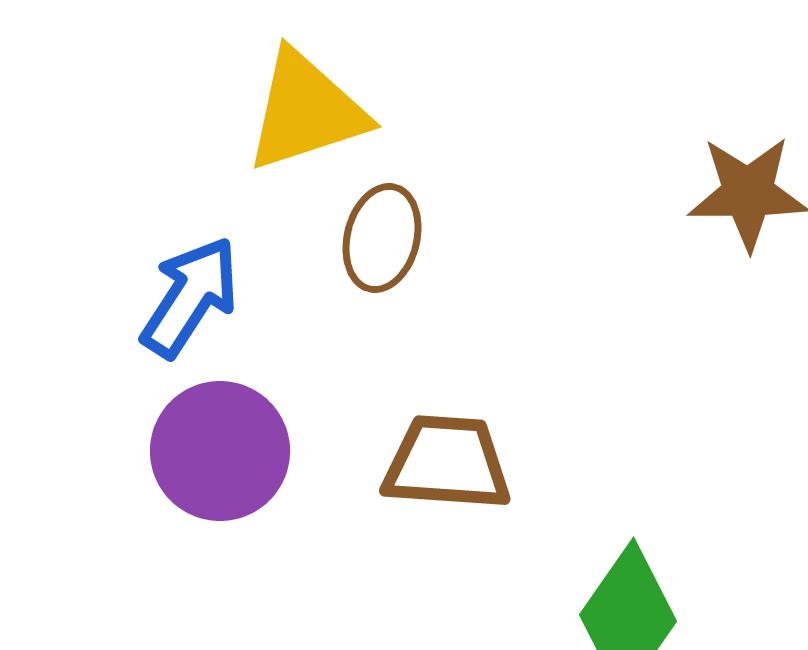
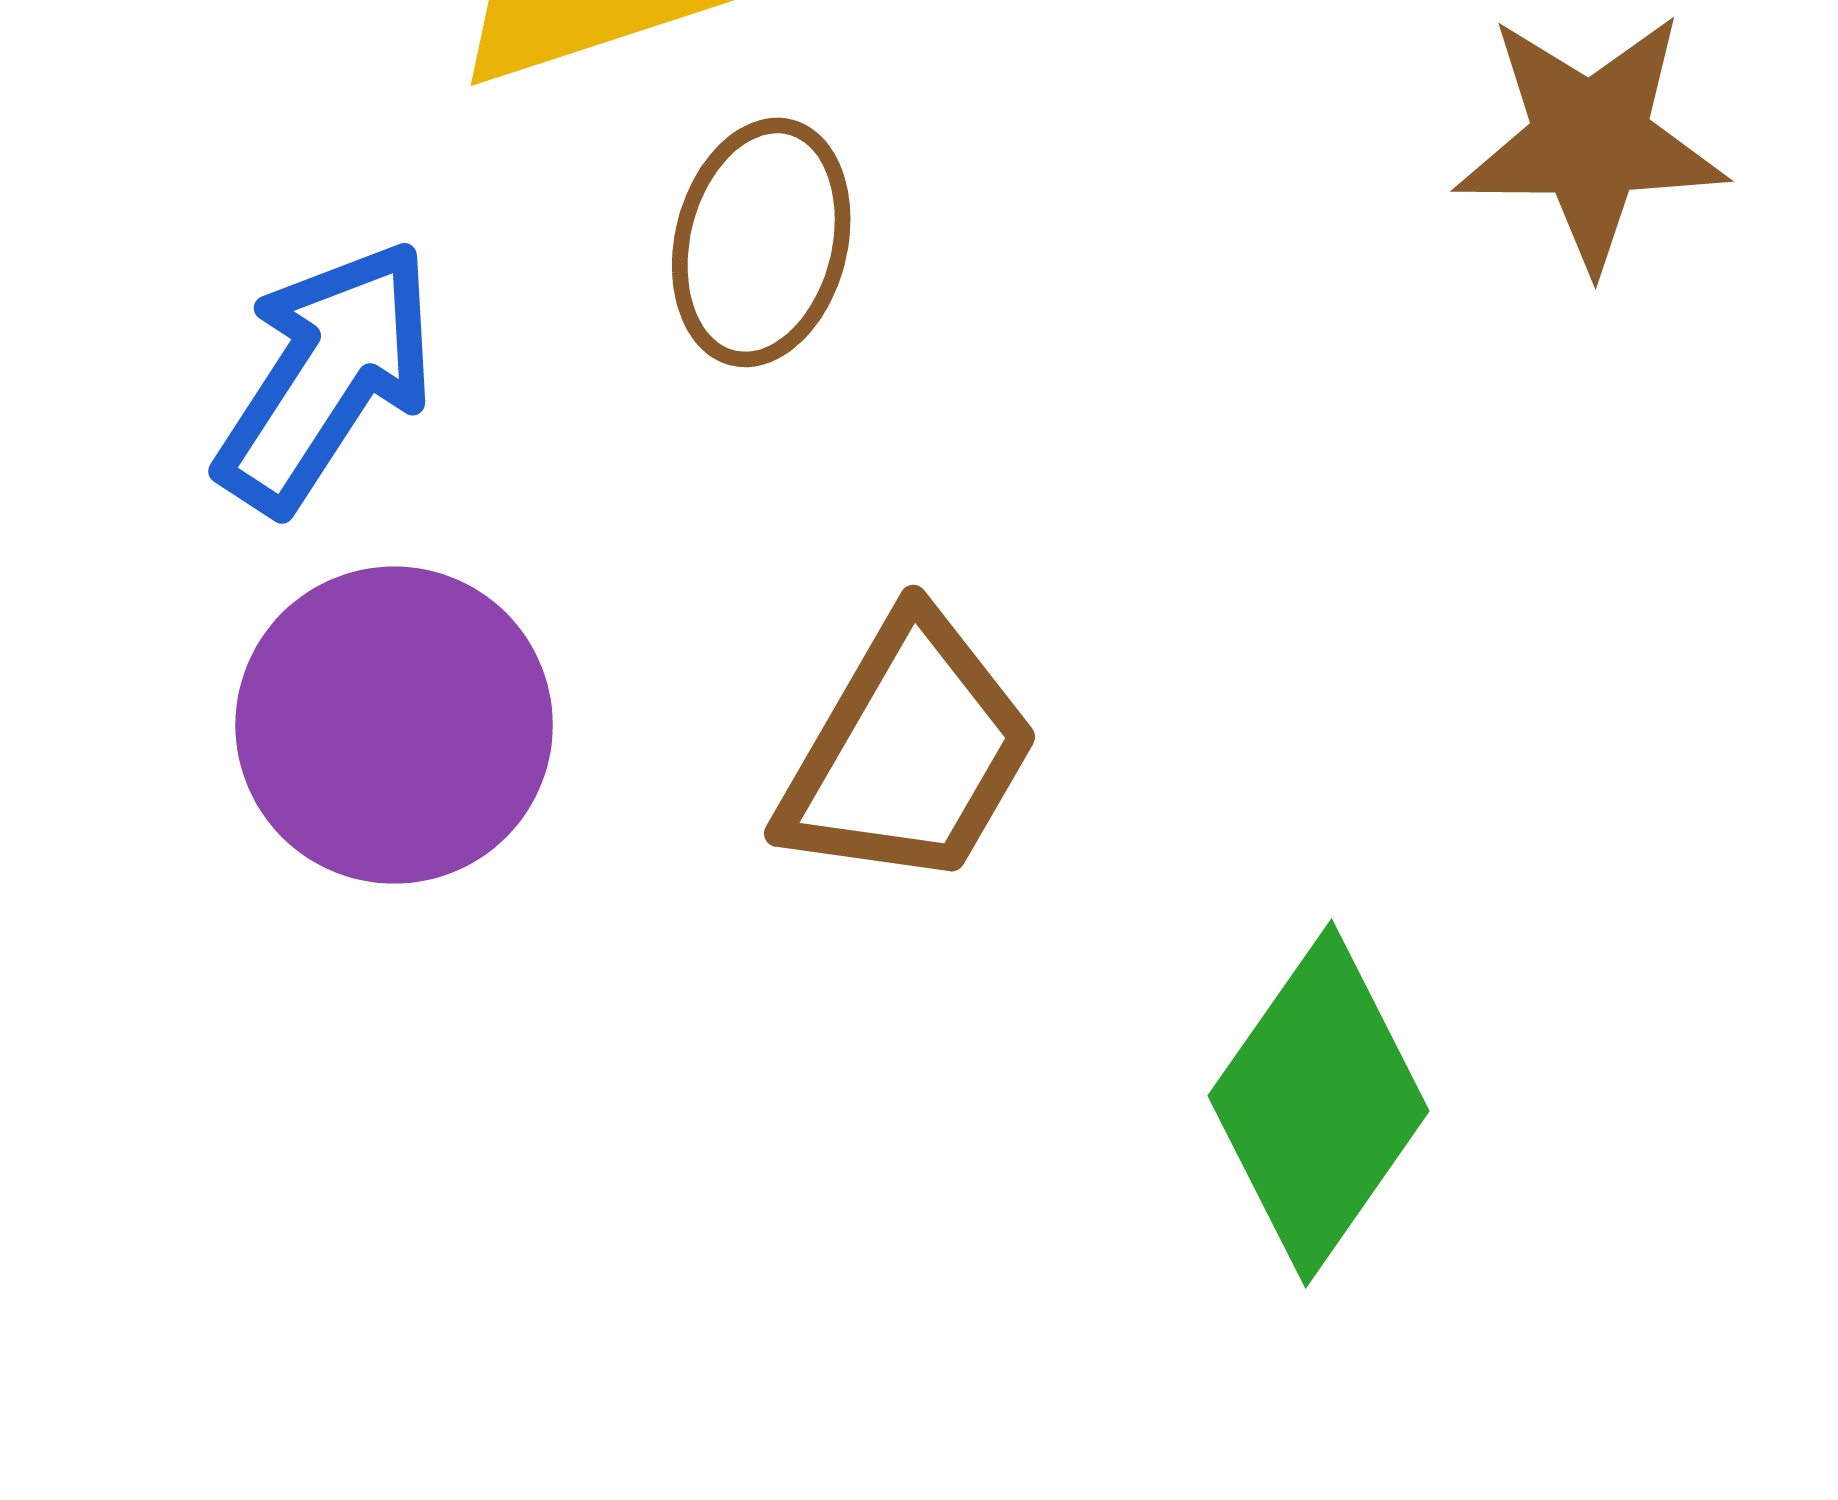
brown trapezoid: (447, 463) -> (908, 752), turned 116

